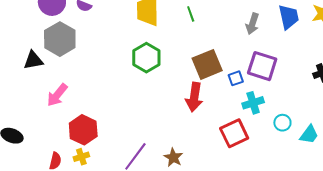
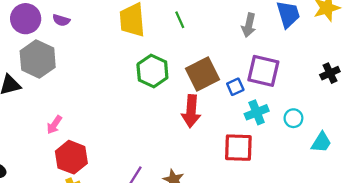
green hexagon: (146, 58) -> (152, 71), moved
pink arrow: (57, 95) -> (54, 125), moved, size x0.7
cyan circle: (282, 123) -> (293, 118), moved
red square: (234, 133) -> (238, 148), turned 32

